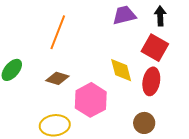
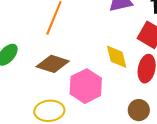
brown diamond: (57, 78) -> (53, 64), size x1.4

